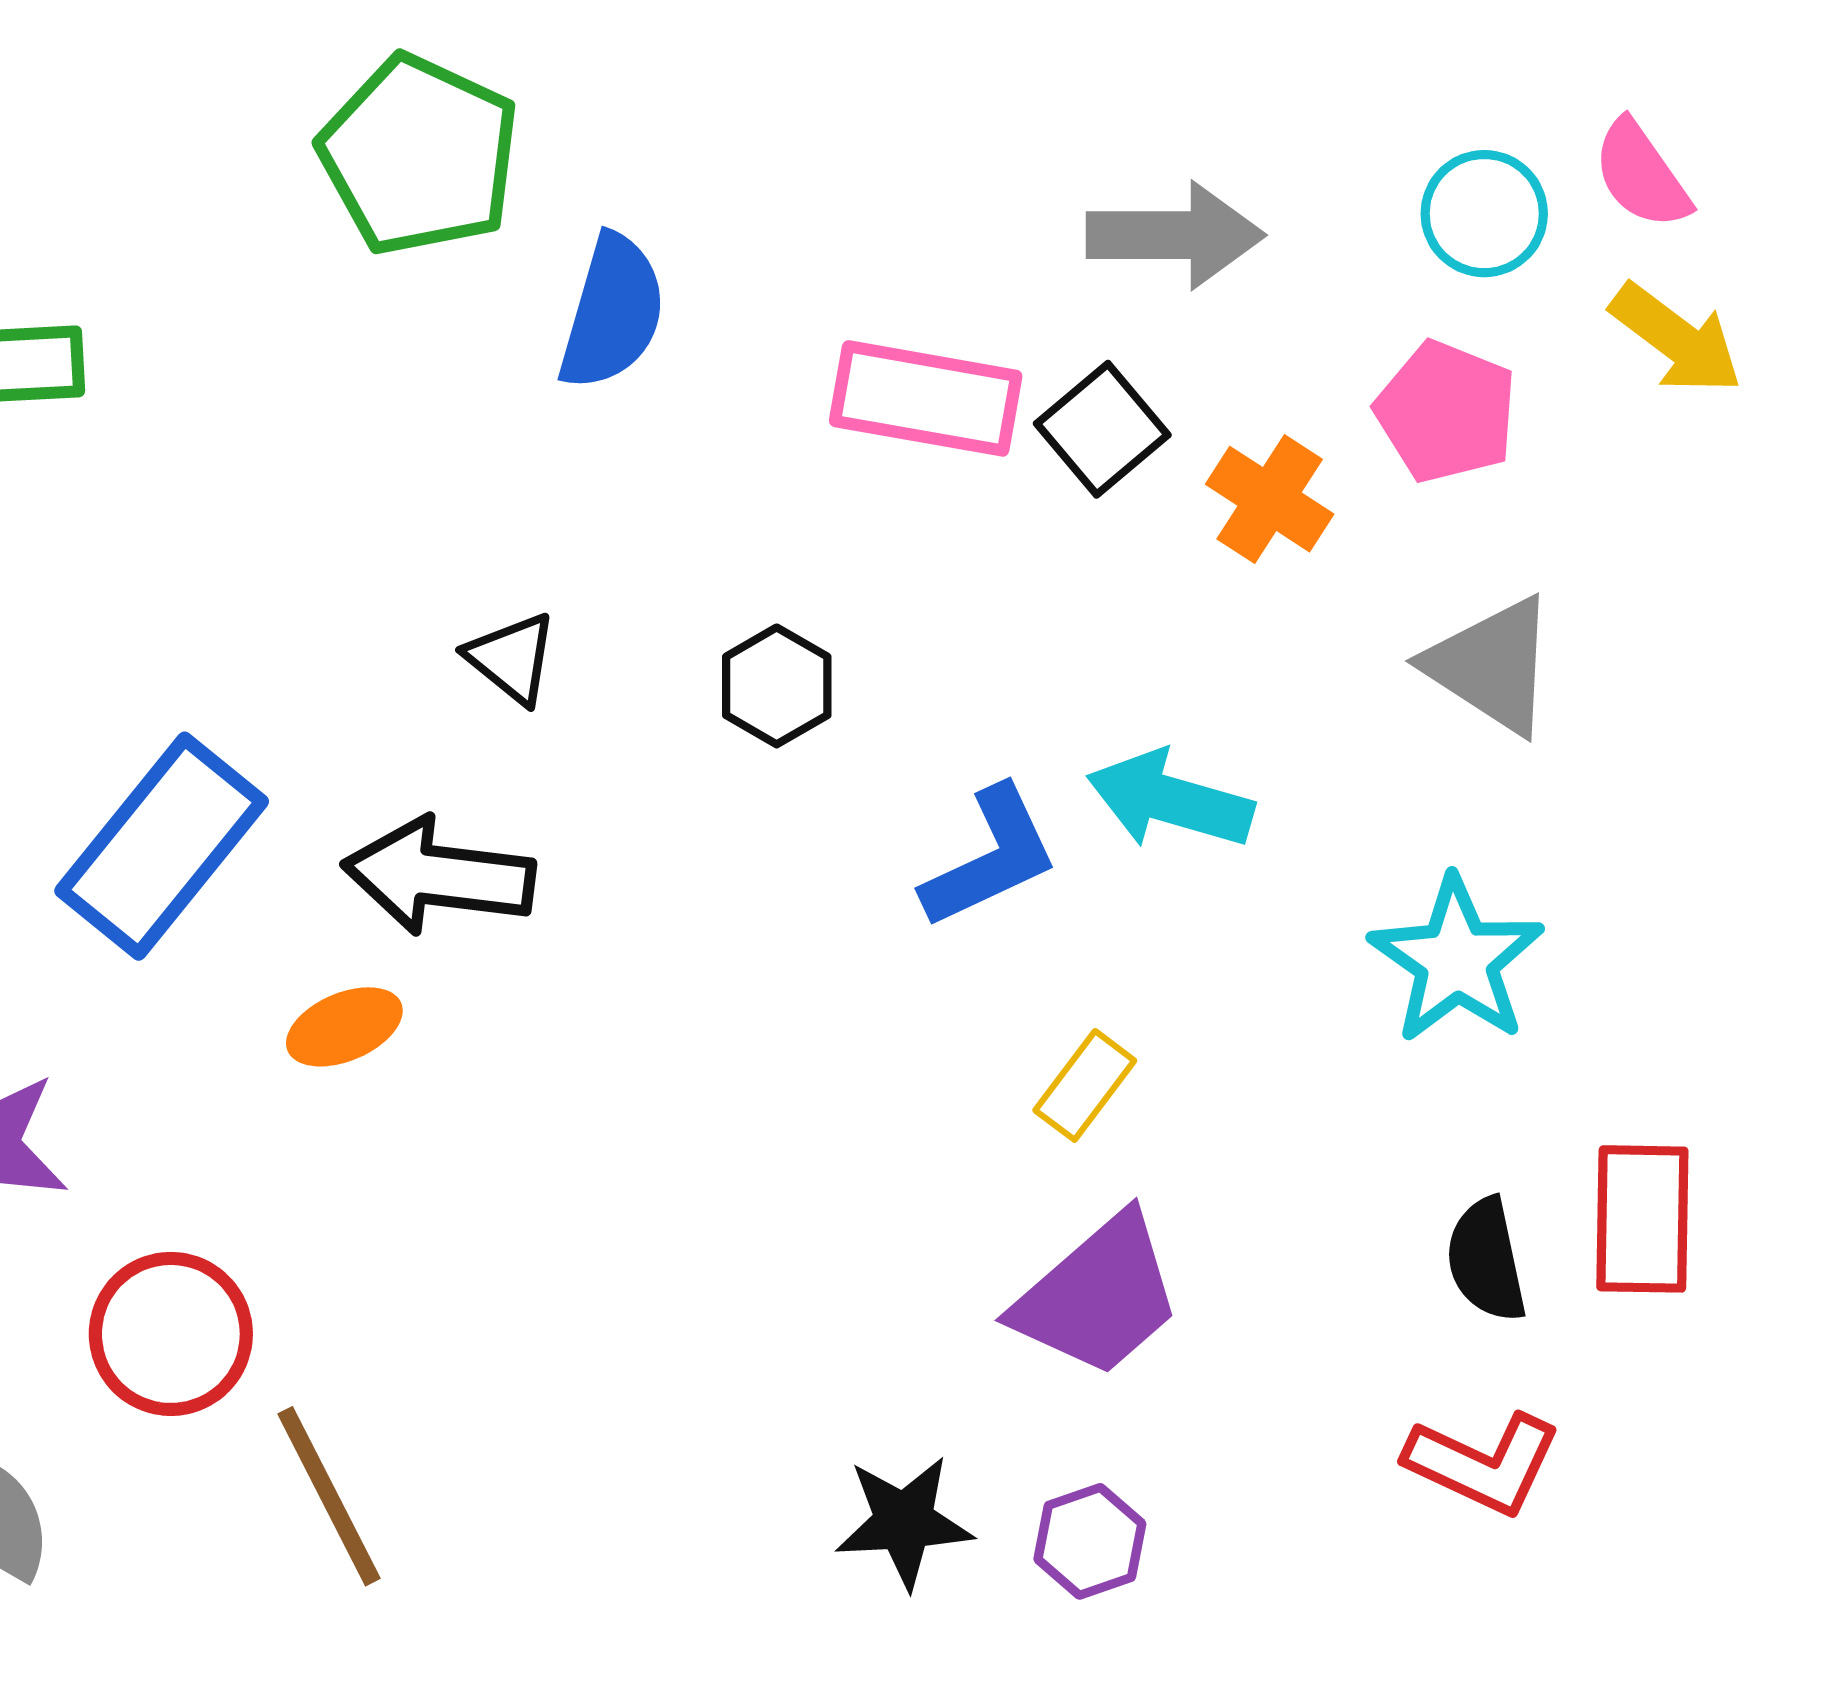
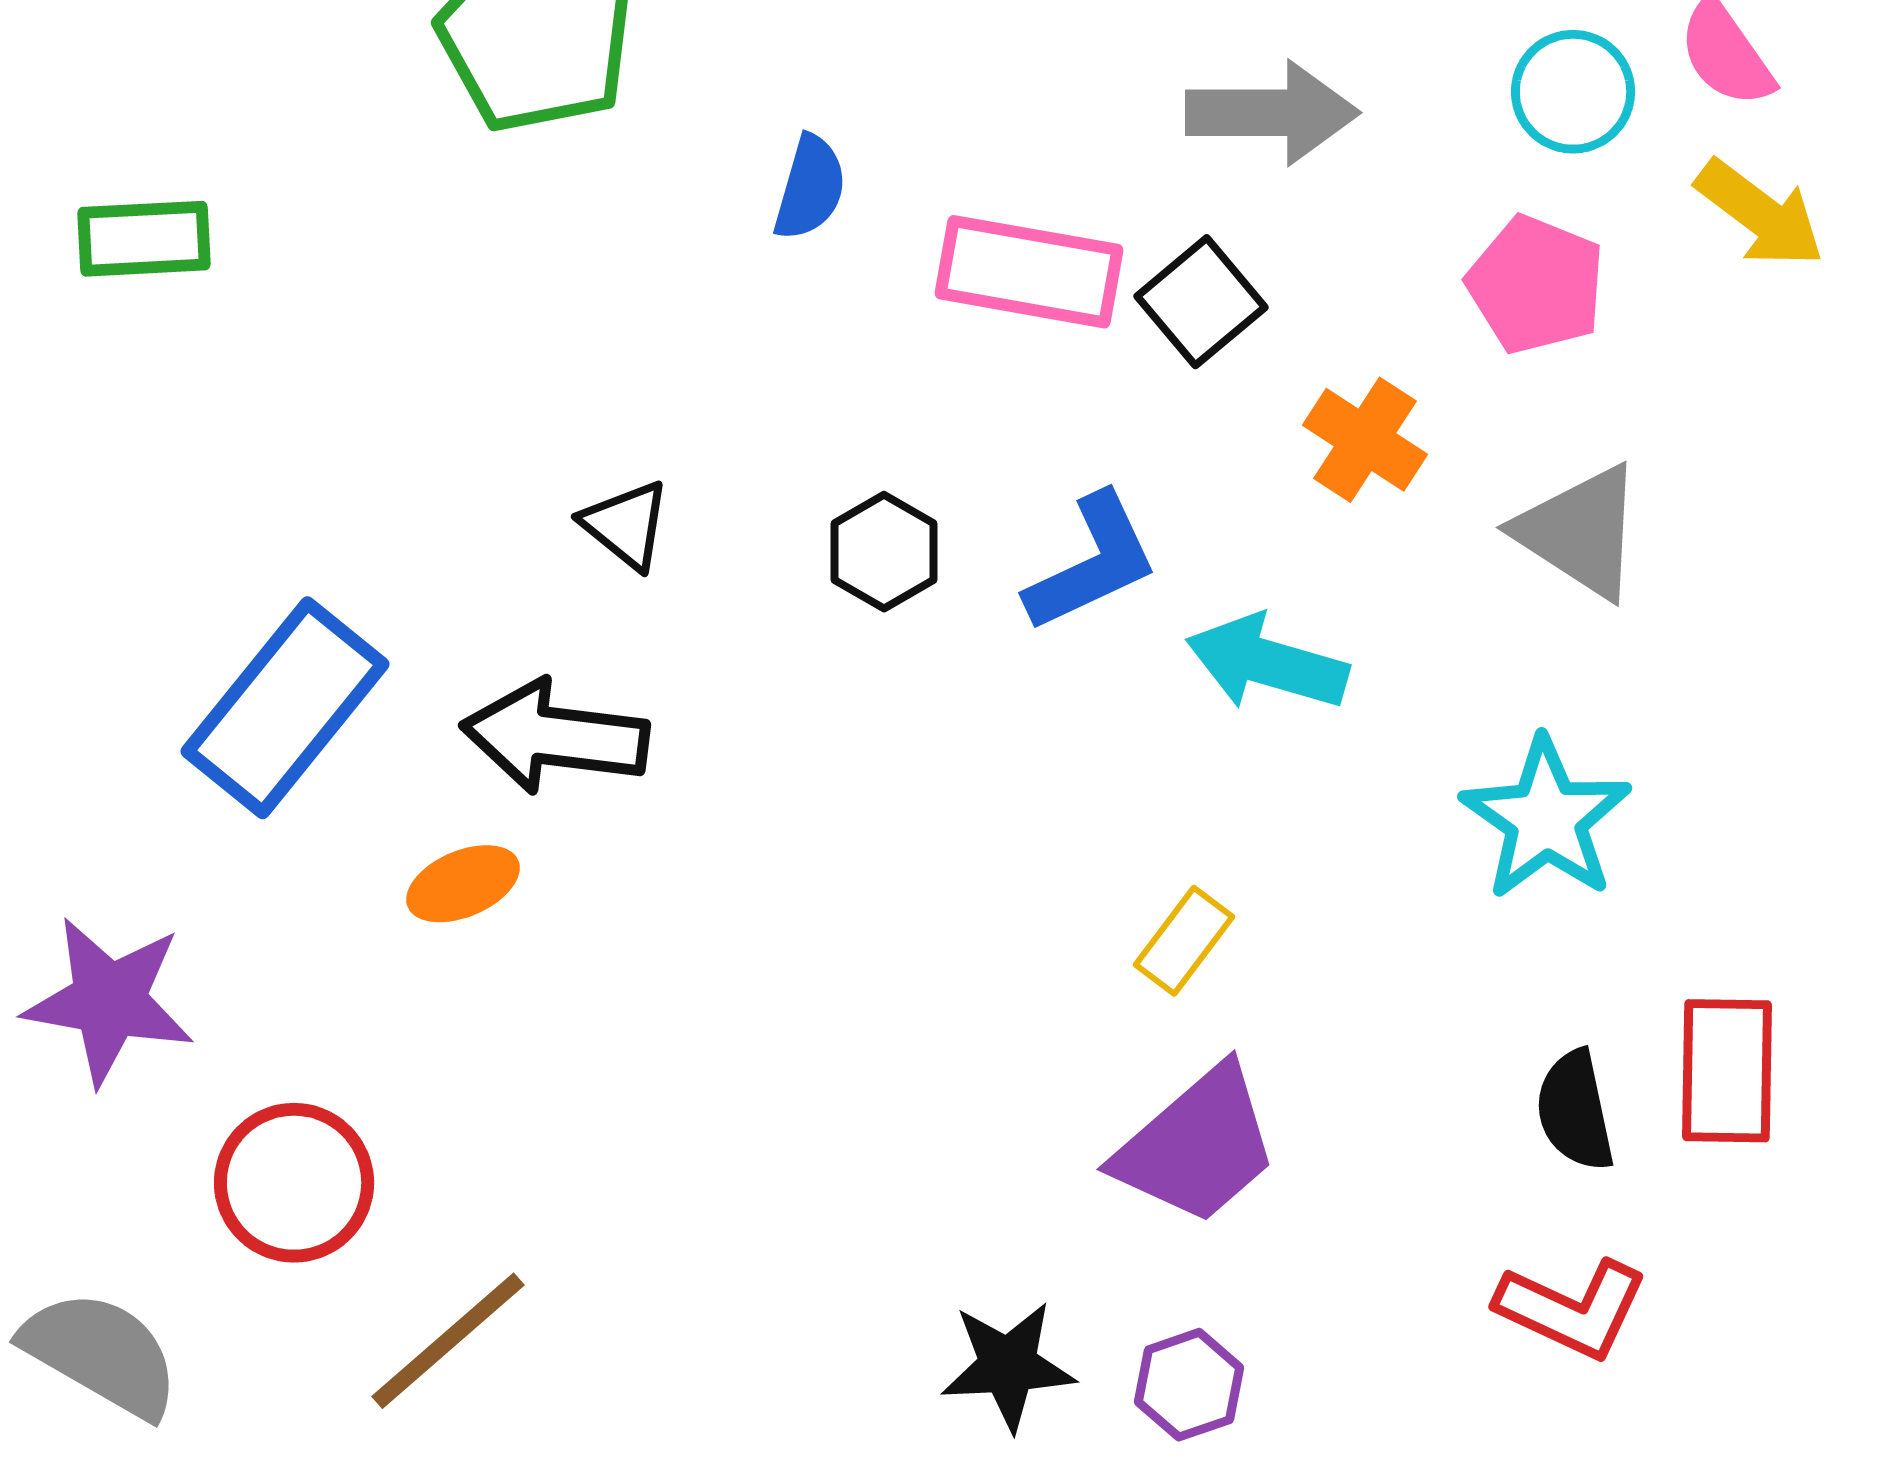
blue semicircle: (612, 312) -> (810, 188), moved, size x0.7
orange cross: (1270, 499) -> (1365, 440), moved
blue L-shape: (990, 857) -> (1092, 563), moved
brown line: (329, 1496) -> (448, 1341), turned 76

